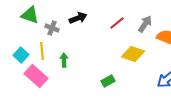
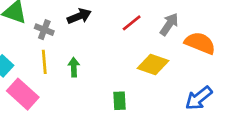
yellow line: (42, 51) -> (44, 62), moved
green arrow: (64, 60) -> (74, 67), moved
green rectangle: (108, 81) -> (119, 101), turned -64

